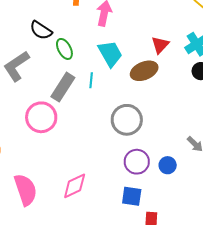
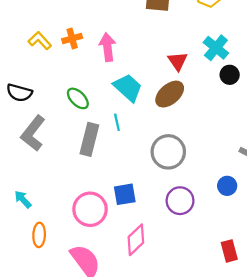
black semicircle: (41, 30) -> (19, 93), moved
pink circle: (41, 117) -> (90, 209), moved
purple circle: (137, 162) -> (180, 201), moved
blue square: (132, 196) -> (125, 194), moved

